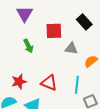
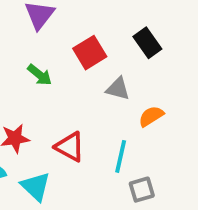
red square: (54, 31) -> (90, 53), turned -36
green arrow: (28, 46) -> (40, 75), turned -32

